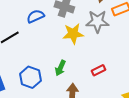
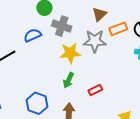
green arrow: (60, 68) -> (69, 80), moved
blue hexagon: (30, 77) -> (37, 103), moved

